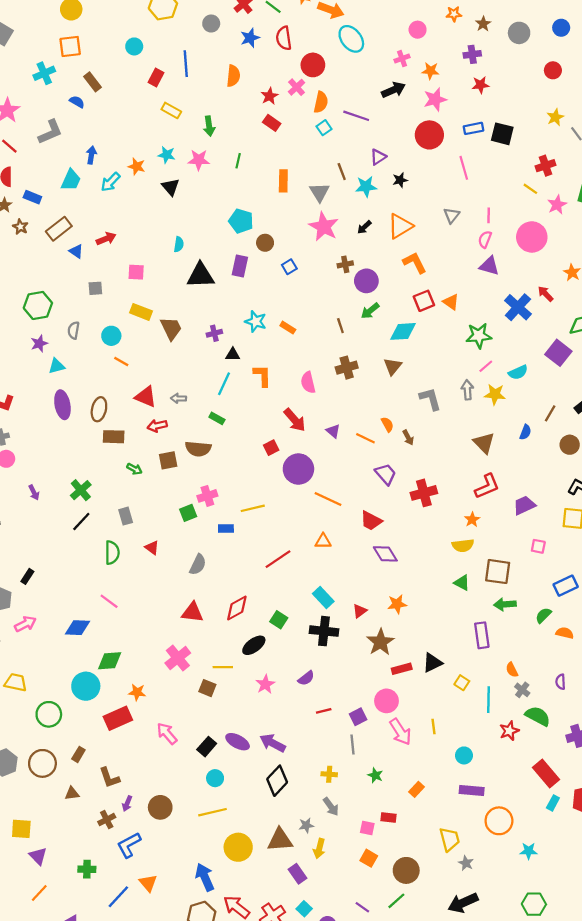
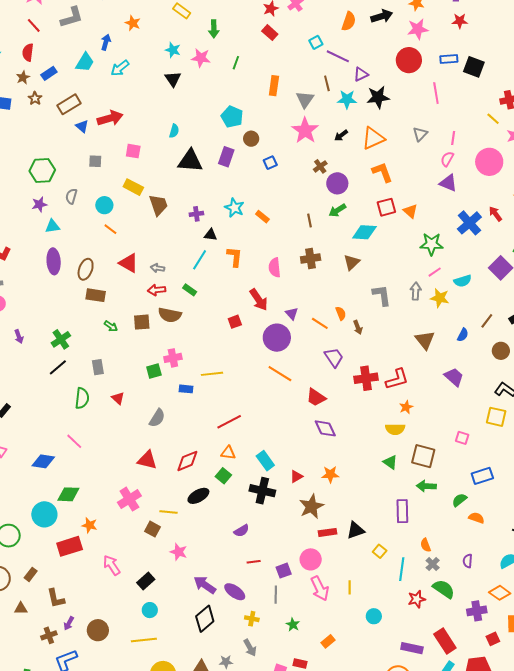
orange semicircle: (321, 102) -> (349, 21), moved
purple line: (356, 116) -> (338, 56), moved
orange star: (137, 166) -> (133, 23), moved
black star: (400, 180) -> (378, 97), size x1.6
blue rectangle: (32, 197) -> (49, 73), turned -63
red arrow: (106, 239) -> (110, 118), size x1.4
brown cross: (345, 264) -> (320, 166), turned -32
red arrow: (157, 426) -> (157, 290), moved
purple circle: (298, 469) -> (277, 338), moved
red L-shape: (487, 486) -> (397, 379), moved
purple trapezoid: (524, 505) -> (454, 377), moved, turned 60
orange triangle: (323, 541) -> (228, 453), moved
pink star: (265, 684) -> (179, 552), moved, turned -30
purple ellipse: (238, 742) -> (235, 592), moved
purple rectangle: (472, 790) -> (412, 648), moved

